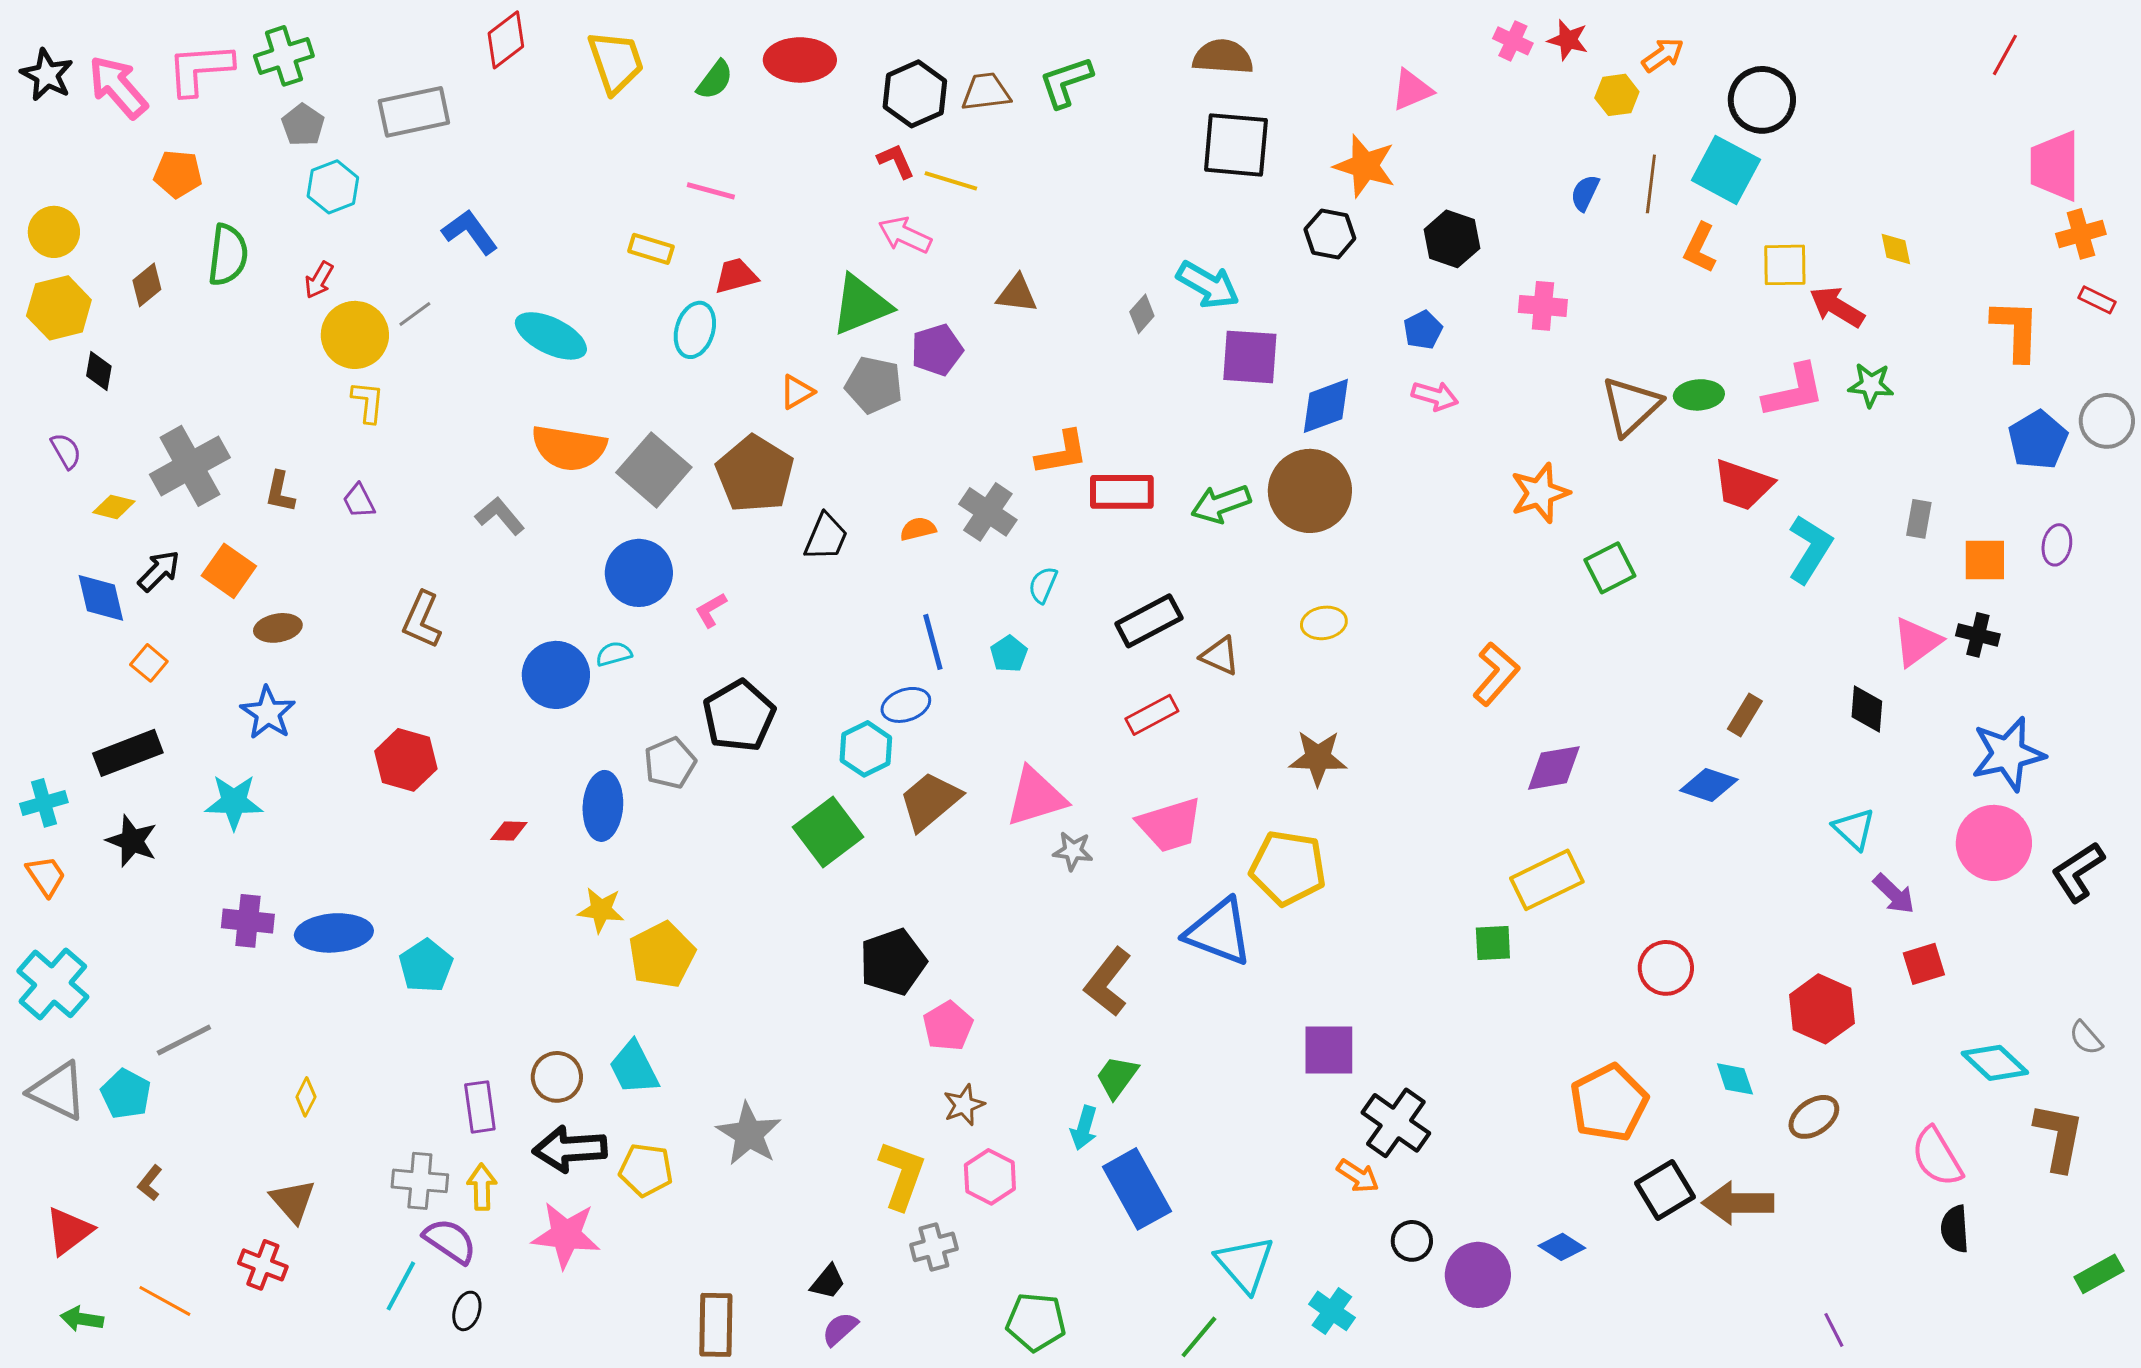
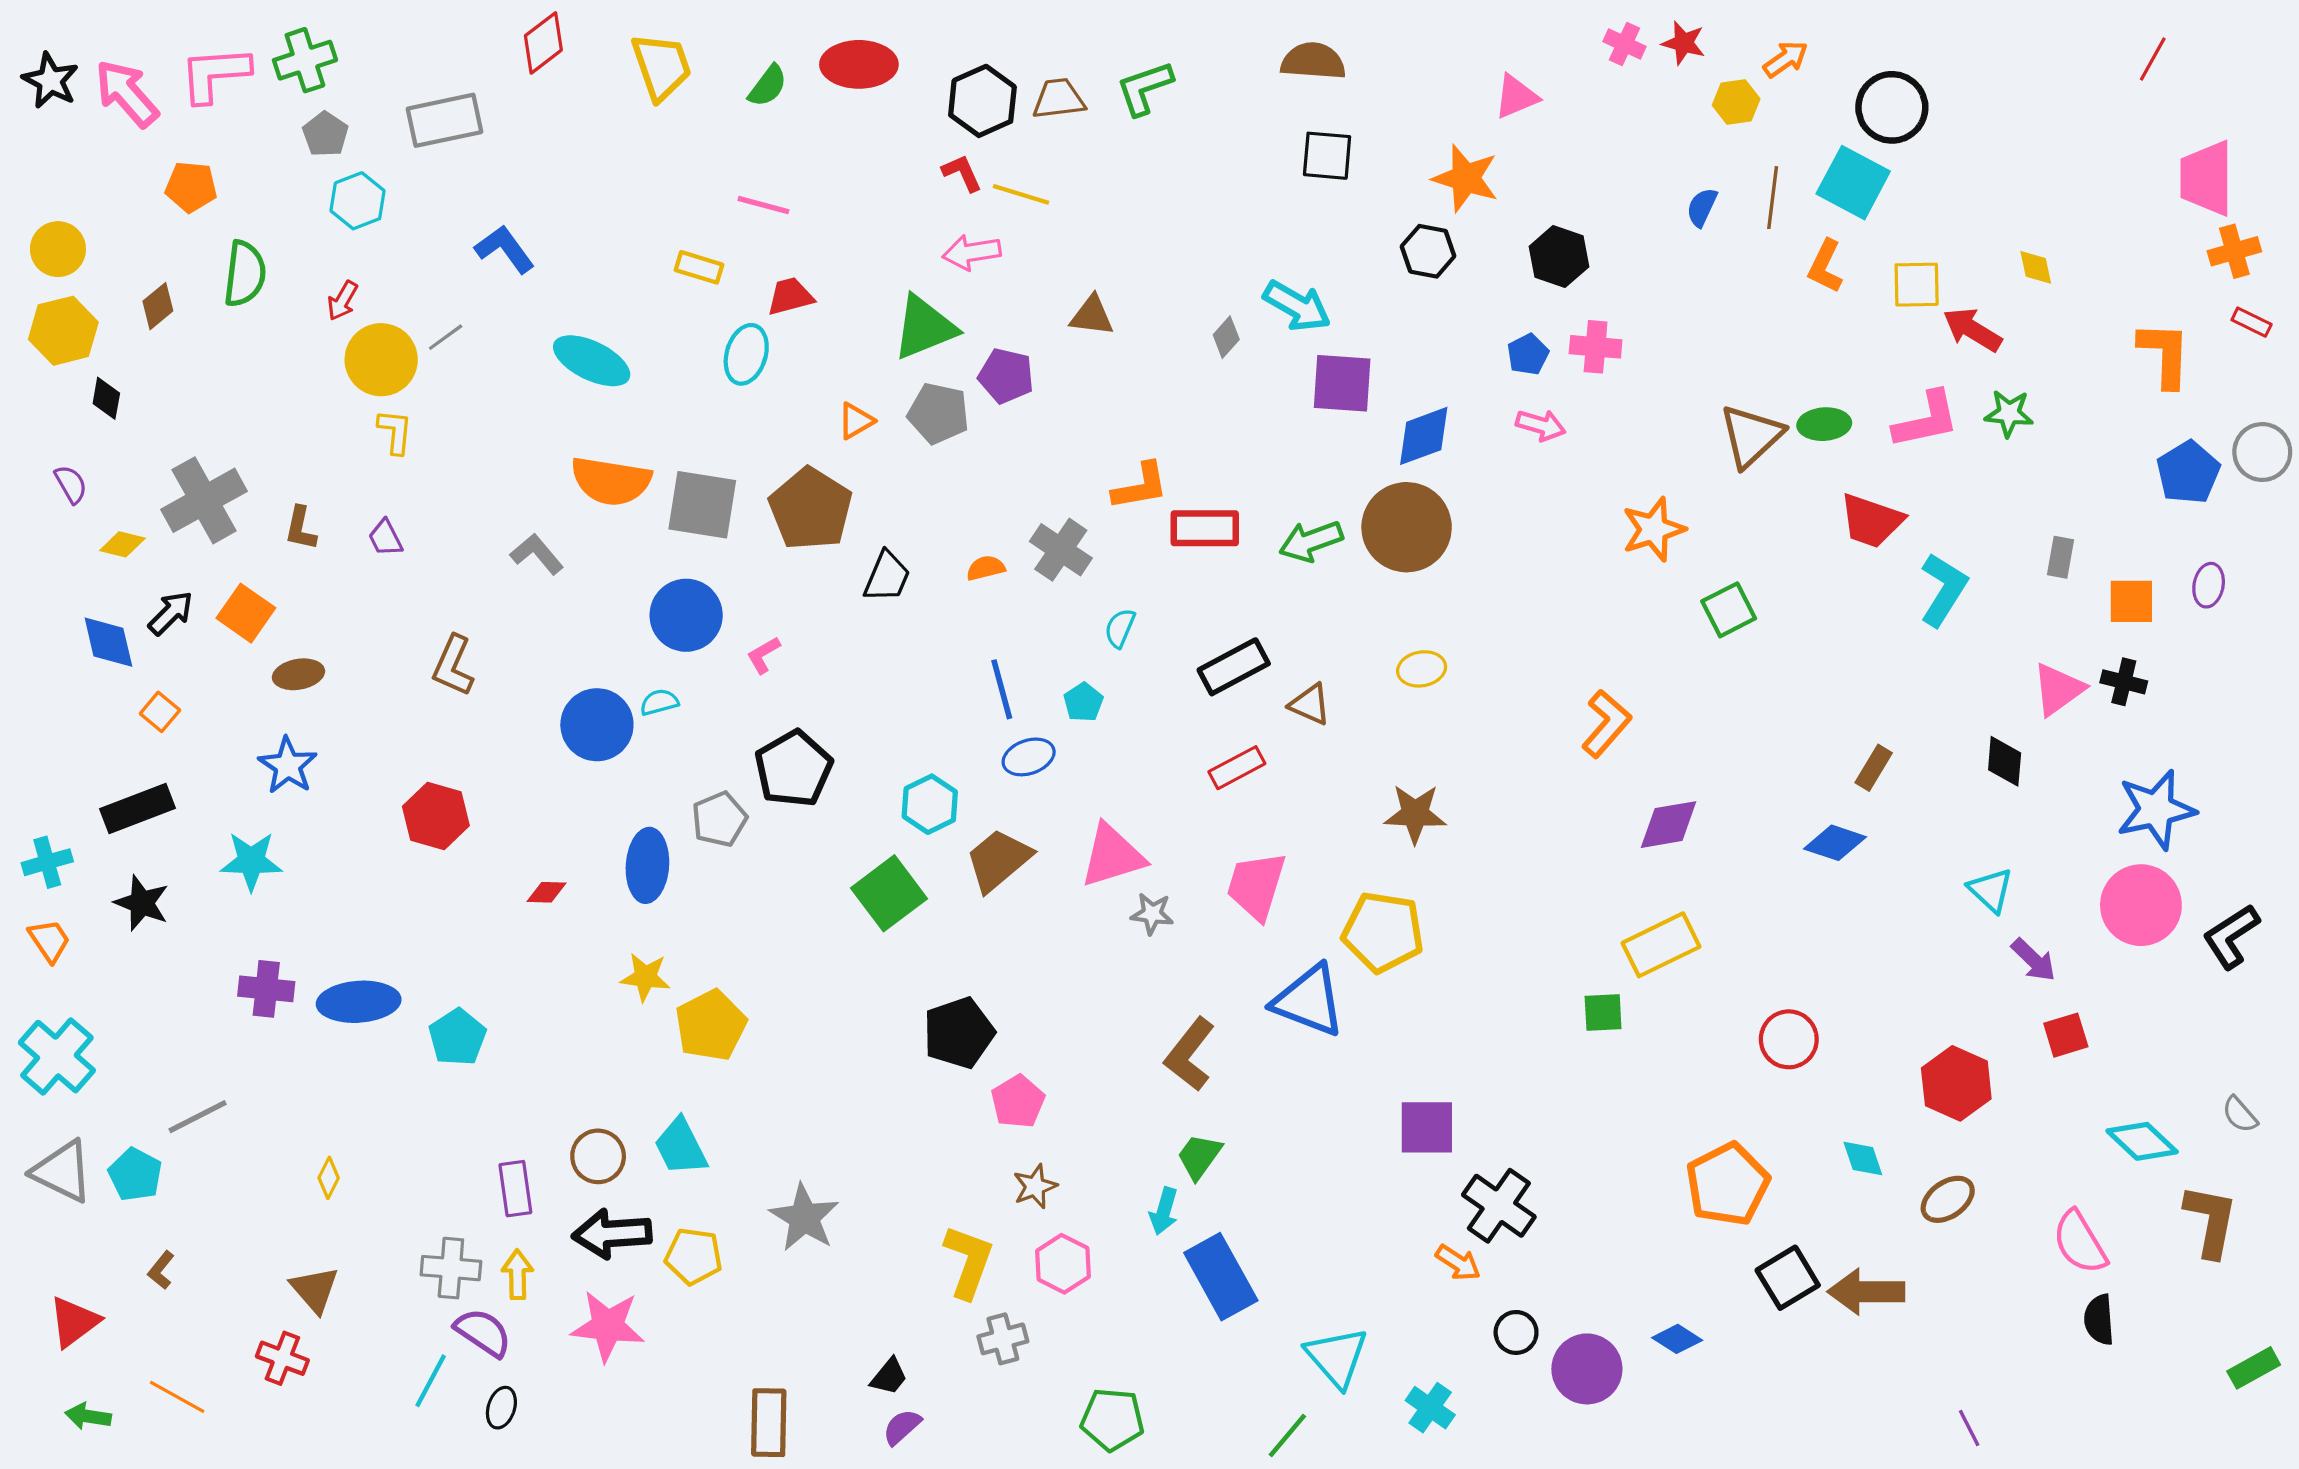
black square: (1236, 145) -> (1327, 156), size x0.7
pink arrow: (905, 235) -> (972, 252), turned -34
pink cross: (1543, 306) -> (1596, 347), moved
purple pentagon: (937, 350) -> (1006, 376), turned 30
gray square: (654, 470) -> (702, 505), turned -32
blue ellipse: (906, 705) -> (1029, 757), moved
pink trapezoid: (1170, 825) -> (1256, 886), turned 124

